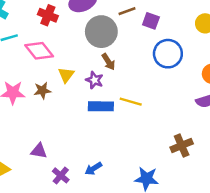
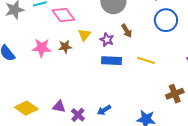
brown arrow: (108, 62) -> (127, 31), moved
yellow line: (131, 102) -> (146, 60), moved
purple triangle: (39, 151) -> (59, 107), moved

